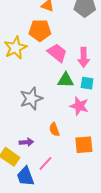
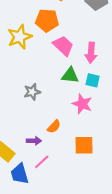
gray star: (31, 99) -> (32, 92), size x0.7
orange semicircle: (54, 129) -> (54, 127), turned -120
purple arrow: (26, 142) -> (34, 141), moved

